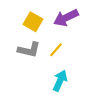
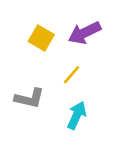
gray L-shape: (29, 50) -> (29, 98), moved

